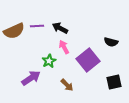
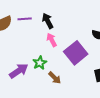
black arrow: (60, 28) -> (48, 21), turned 35
green star: (49, 61) -> (40, 63), moved

